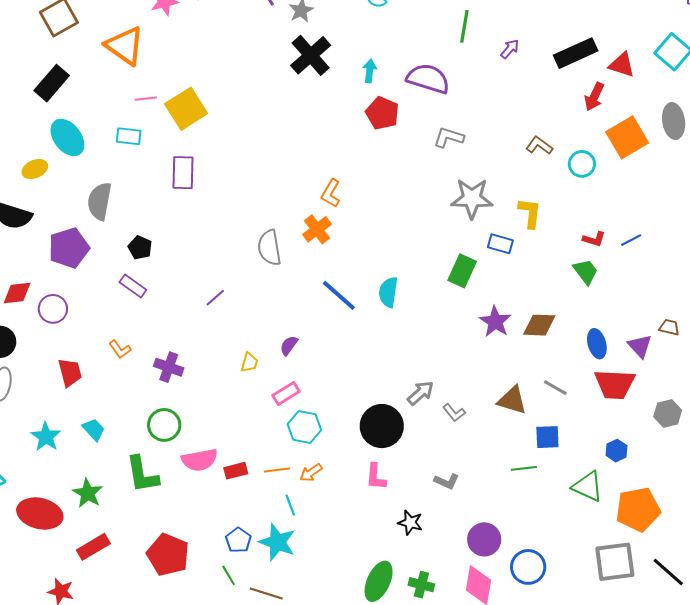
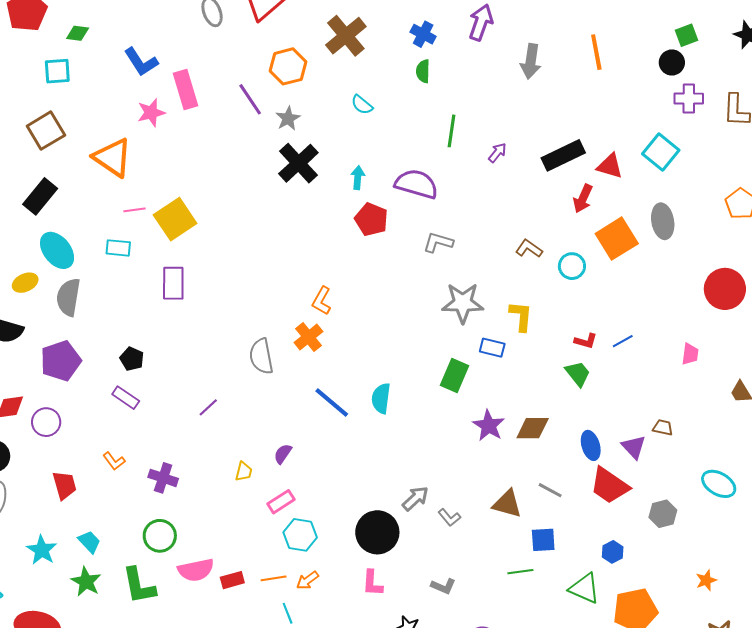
gray semicircle: (100, 201) -> (68, 297), moved
red trapezoid: (615, 384) -> (609, 486), turned 33
green star: (88, 493) -> (86, 582), moved

